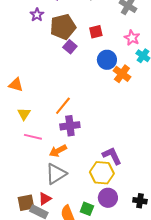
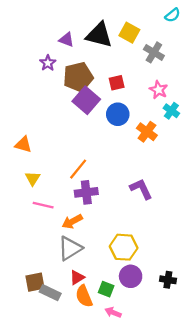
purple square: (70, 47) -> (86, 100), size x1.6
blue circle: (107, 60) -> (118, 114), moved
purple L-shape: (112, 156) -> (141, 189), moved
red triangle: (45, 199) -> (77, 277), moved

